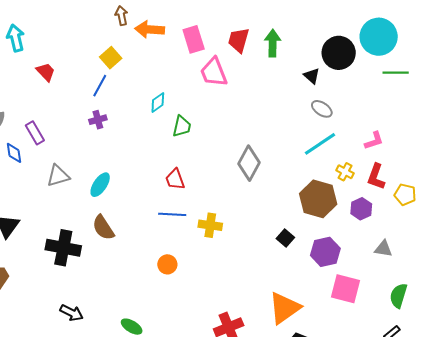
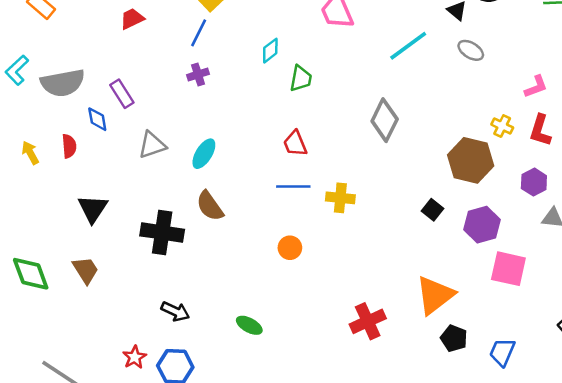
red trapezoid: (46, 72) -> (132, 19), turned -70
cyan line: (320, 144) -> (408, 46), moved
purple hexagon: (361, 209) -> (534, 182), moved

